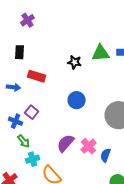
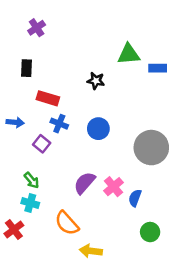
green triangle: (101, 53) -> (129, 54), moved
blue arrow: (14, 87) -> (15, 122), moved
blue cross: (16, 121) -> (59, 124), moved
cyan cross: (33, 159) -> (30, 203), moved, turned 32

